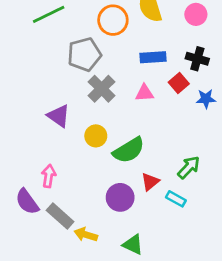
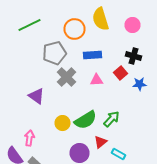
blue rectangle: (153, 57) -> (92, 55), moved
yellow circle: (96, 136) -> (62, 123), moved
green arrow: (189, 167) -> (112, 119), moved

